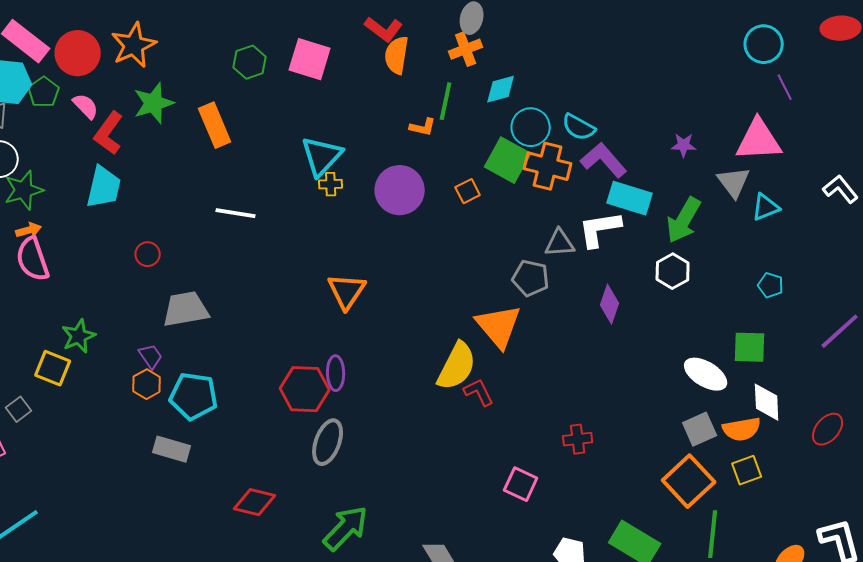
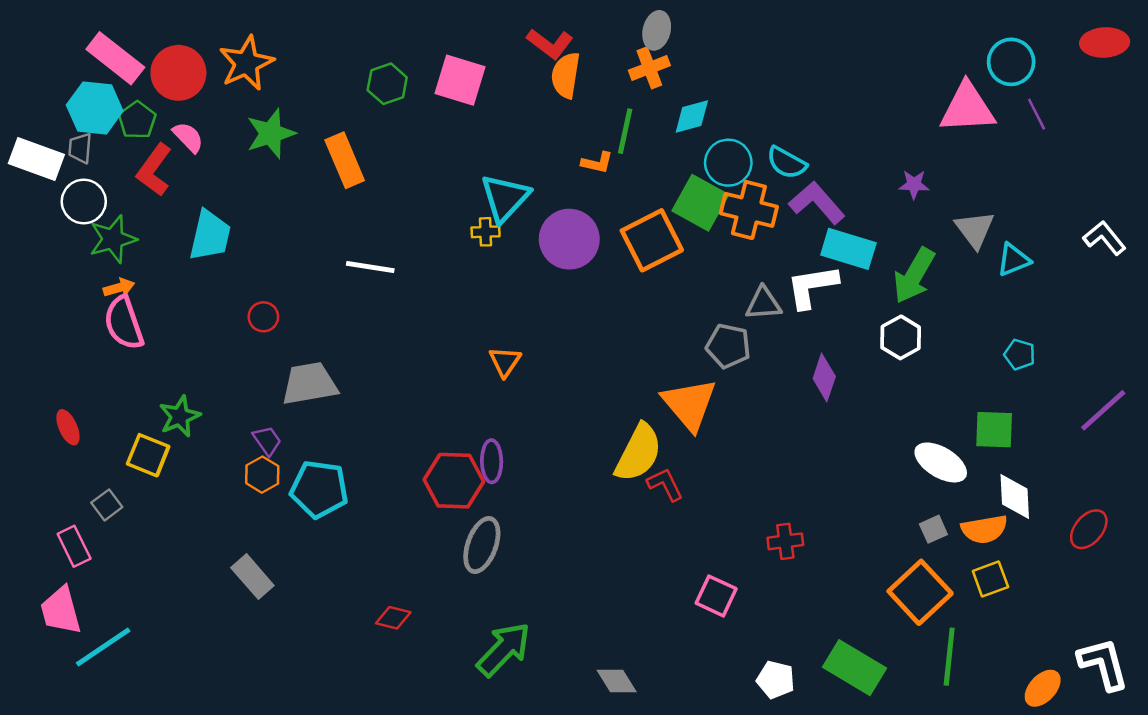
red L-shape: (109, 133) -> (154, 170), moved
pink triangle: (759, 140) -> (967, 108), moved
cyan triangle: (322, 156) -> (505, 198), moved
orange square: (468, 191) -> (652, 240), size x2.0
orange triangle: (347, 291) -> (505, 362), size x0.7
gray square: (700, 429) -> (933, 529), size x0.7
gray rectangle: (172, 449) -> (252, 577), moved, turned 33
red diamond: (255, 502) -> (393, 618), size x0.7

